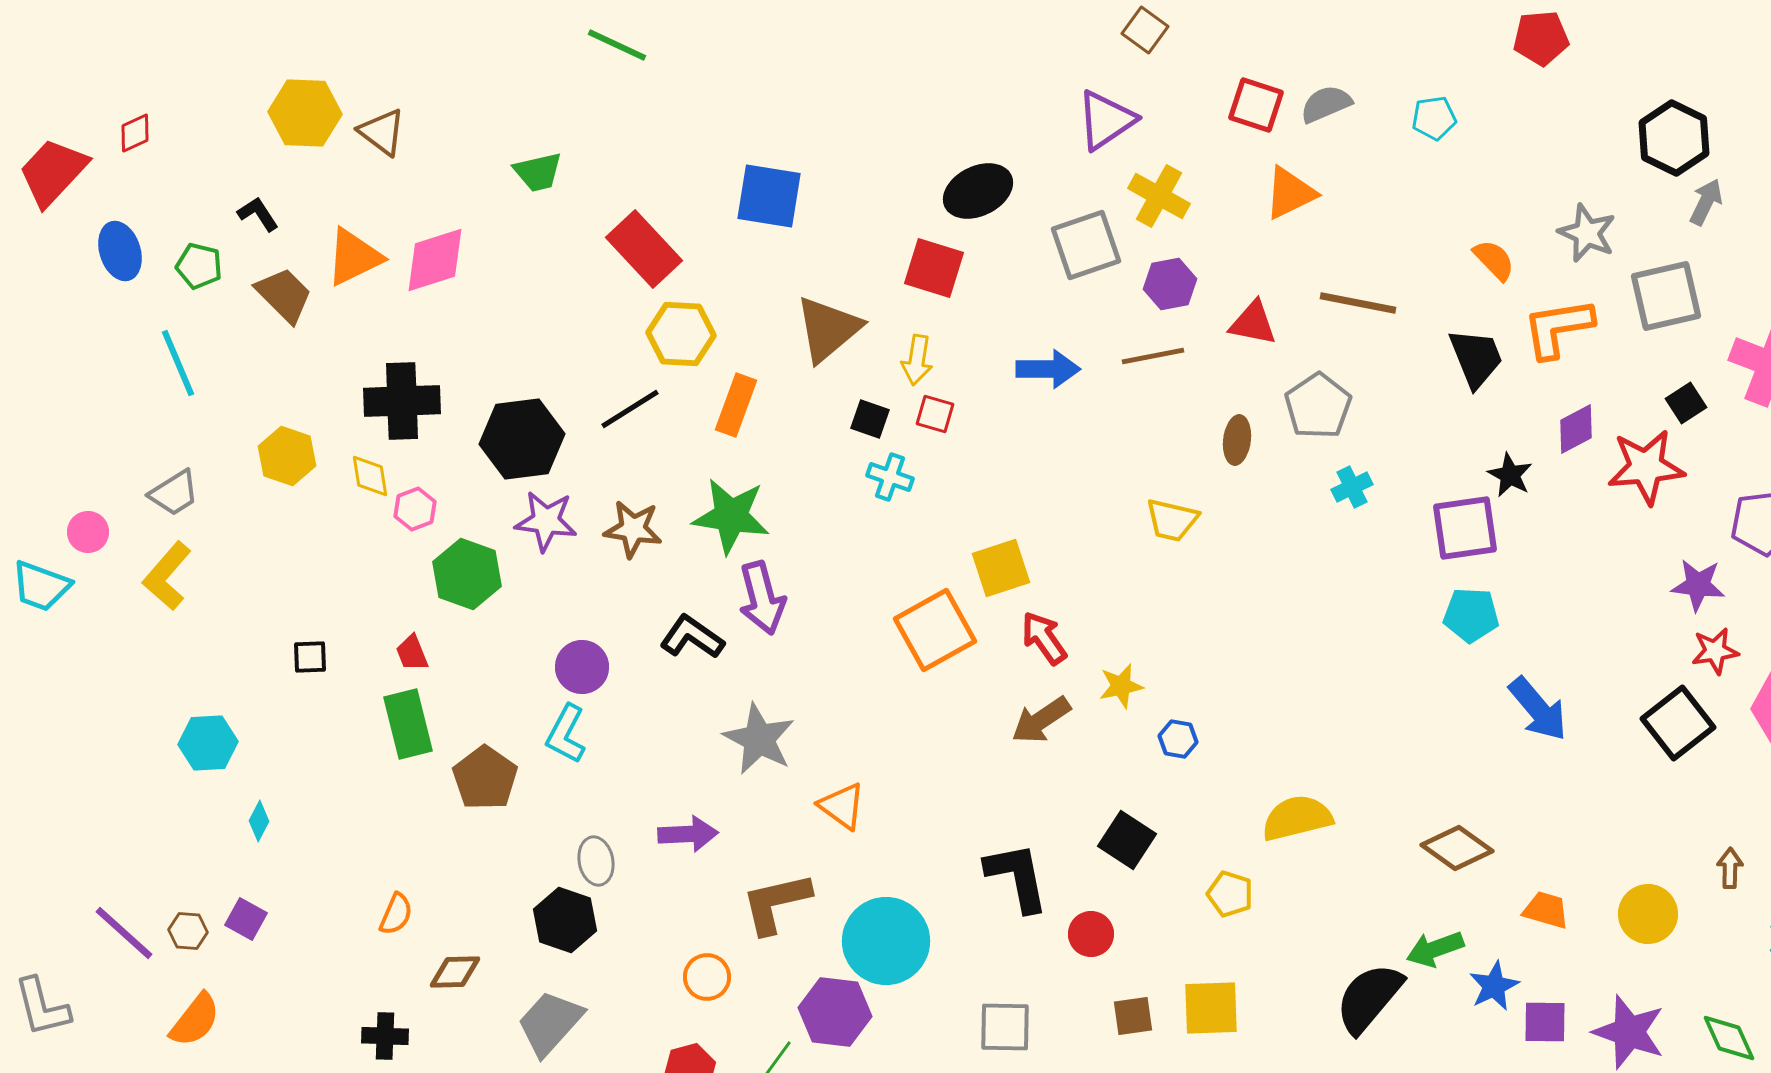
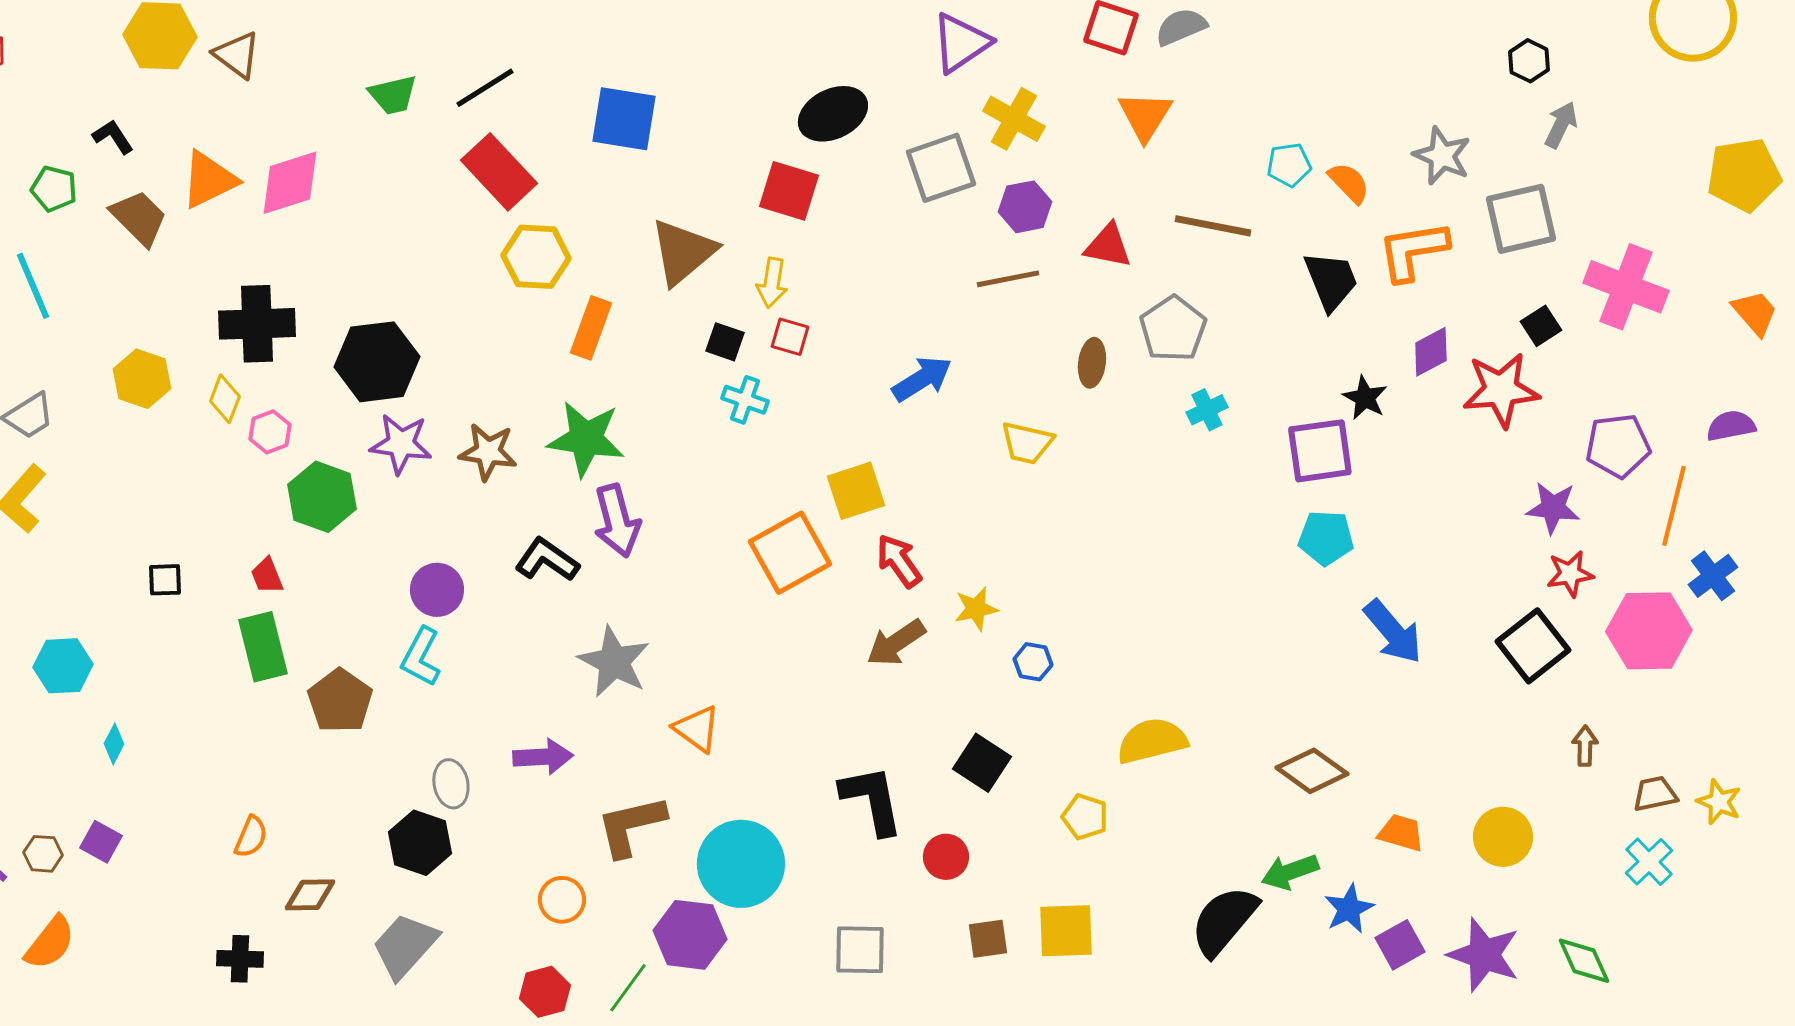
cyan pentagon: (1434, 118) -> (1289, 165), moved
black hexagon: (1674, 138) -> (1529, 61), size x0.6
orange triangle: (1290, 193) -> (1145, 116), turned -32
blue arrow: (1048, 369) -> (922, 379), moved, turned -32
black line: (630, 409) -> (485, 88), moved
yellow diamond: (370, 476) -> (225, 399), turned 30
brown arrow: (1730, 868) -> (1585, 746), moved
purple square: (1545, 1022) -> (1400, 945), turned -30

